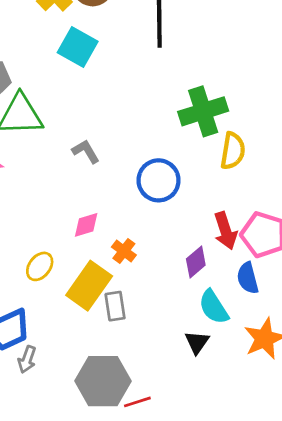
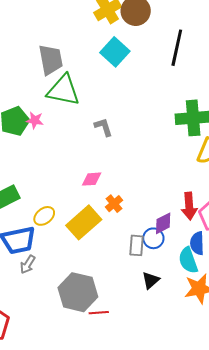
blue circle: (159, 180) -> (153, 238), moved, size x0.7
yellow ellipse: (40, 266) -> (44, 216), moved
gray rectangle: (115, 306) -> (136, 245), moved
cyan semicircle: (214, 307) -> (188, 260), moved

